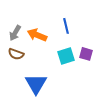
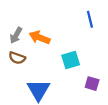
blue line: (66, 26) -> (90, 19), moved
purple square: (86, 54) -> (92, 84), moved

